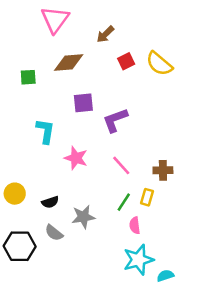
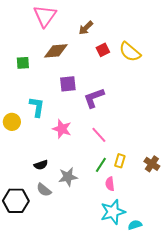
brown cross: (163, 170) -> (152, 164), moved, turned 35
yellow circle: (15, 194) -> (12, 122), moved

